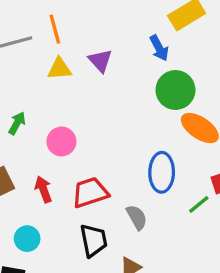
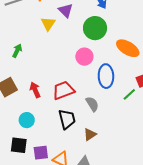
yellow triangle: (59, 69) -> (48, 24), moved, turned -49
green circle: (175, 90) -> (95, 28), moved
pink circle: (61, 142) -> (84, 57), moved

